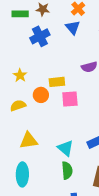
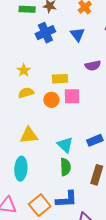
blue triangle: (73, 27) -> (77, 34), moved
orange circle: (41, 95) -> (51, 100), moved
yellow semicircle: (18, 105) -> (26, 93), moved

